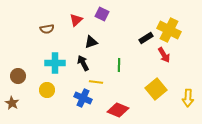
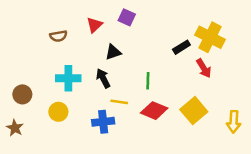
blue cross: (83, 98) -> (103, 122), turned -30
red diamond: (118, 110) -> (154, 111), moved

